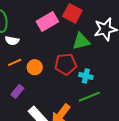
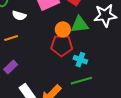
white semicircle: (12, 41) -> (19, 16), moved
orange circle: (35, 67) -> (63, 29), moved

